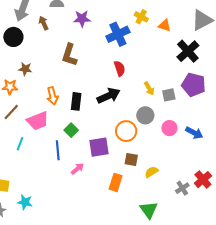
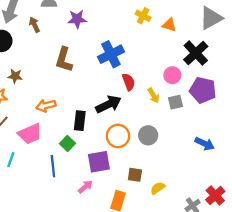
blue cross: (118, 34) -> (111, 54), moved
red semicircle: (120, 68) -> (129, 82), moved
orange arrow: (52, 96) -> (46, 106), turned 90
black rectangle: (76, 101) -> (80, 121), moved
gray circle: (145, 115) -> (148, 135), moved
pink circle: (169, 128) -> (172, 75), moved
orange circle: (126, 131) -> (118, 136), moved
pink arrow: (77, 169) -> (85, 187), moved

